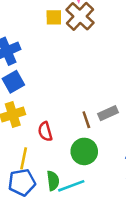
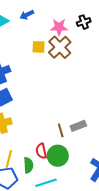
red semicircle: (45, 132) -> (41, 151), moved
green semicircle: (53, 181) -> (28, 165), moved

